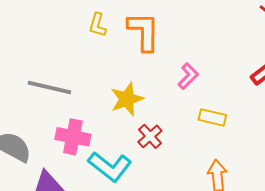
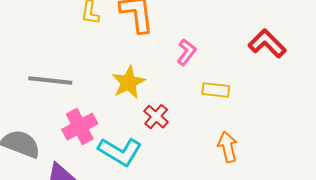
pink cross: (73, 137) -> (80, 127), turned -32

